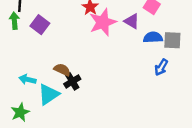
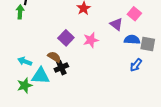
pink star: (103, 22) -> (91, 40), moved, size x0.7
purple square: (40, 25) -> (66, 38), moved
cyan triangle: (49, 94) -> (41, 76), turned 30
green star: (20, 112) -> (25, 85), moved

